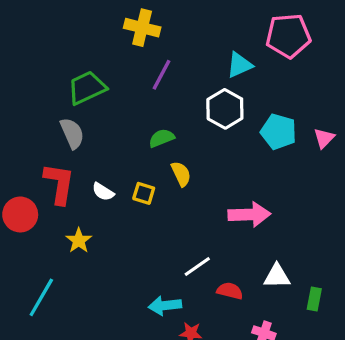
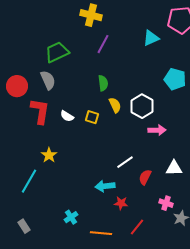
white hexagon: (225, 109) -> (142, 106), moved
green semicircle: (162, 138) -> (103, 83), turned 105
red circle: (20, 214) -> (17, 86), moved
pink arrow: (249, 214) -> (157, 130), size x0.7
yellow star: (79, 240) -> (49, 155), moved
red semicircle: (230, 291) -> (145, 177), turned -77

